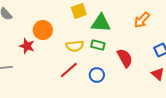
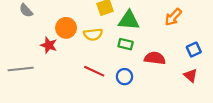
yellow semicircle: (75, 46) -> (93, 34), moved
red semicircle: (125, 58) -> (155, 58), turned -54
red line: (69, 70) -> (94, 71), turned 66

